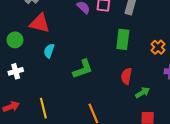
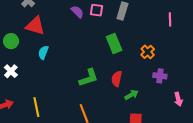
green rectangle: (123, 39) -> (114, 43), turned -30
green L-shape: (83, 69) -> (89, 78), moved
white cross: (16, 71) -> (11, 71), turned -32

